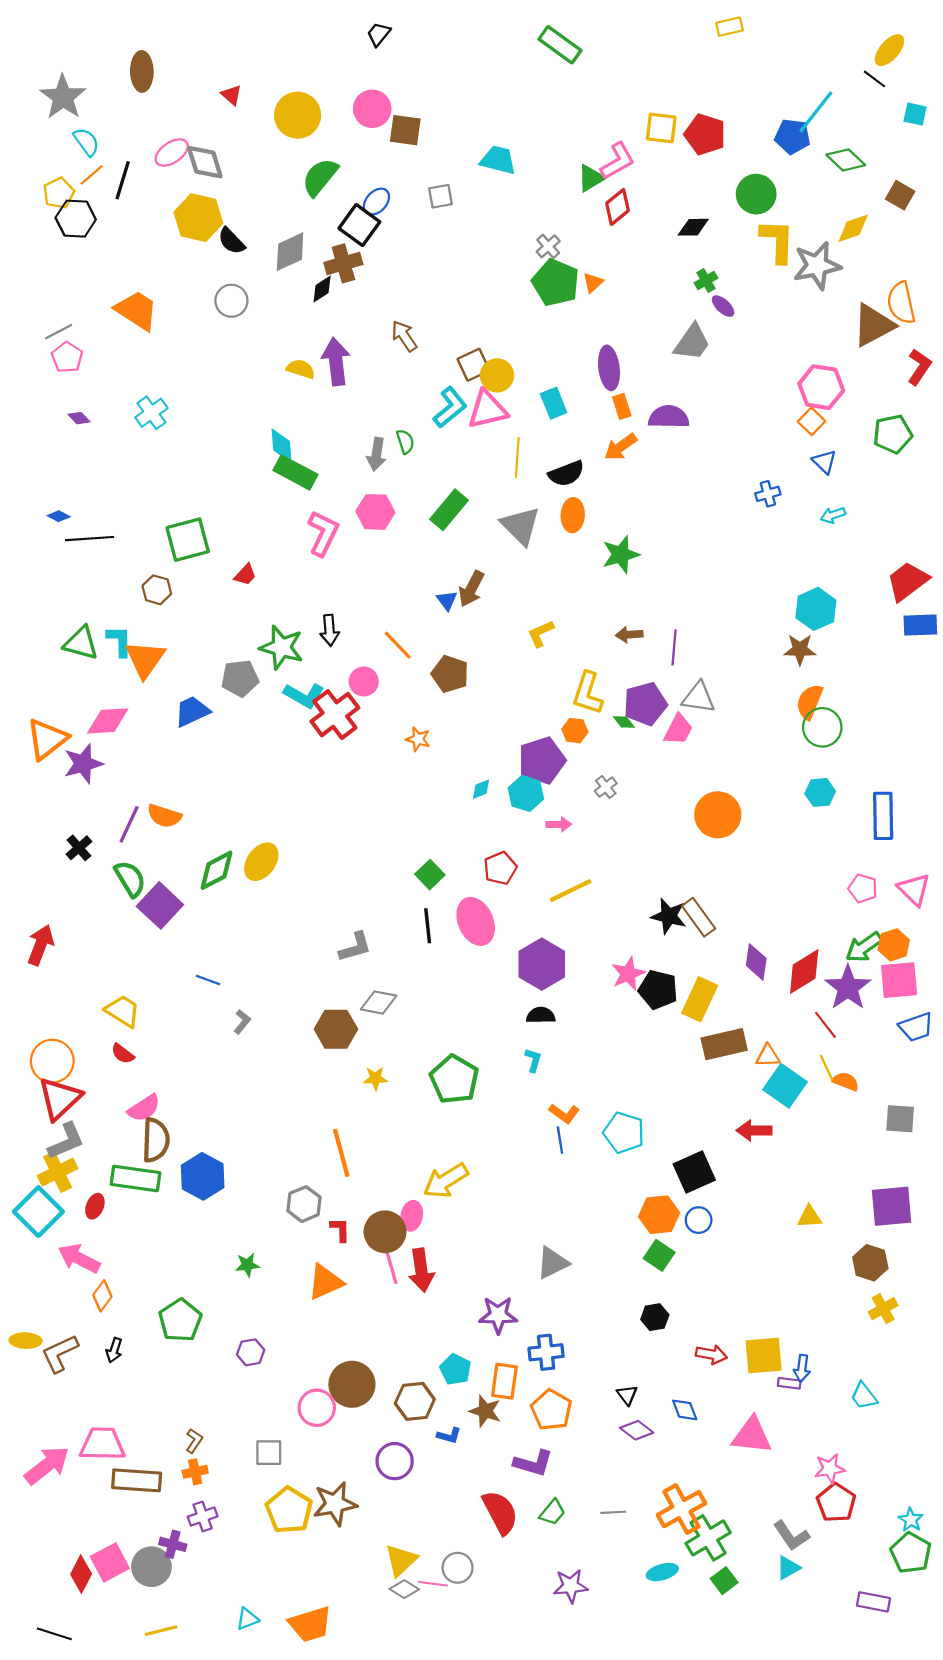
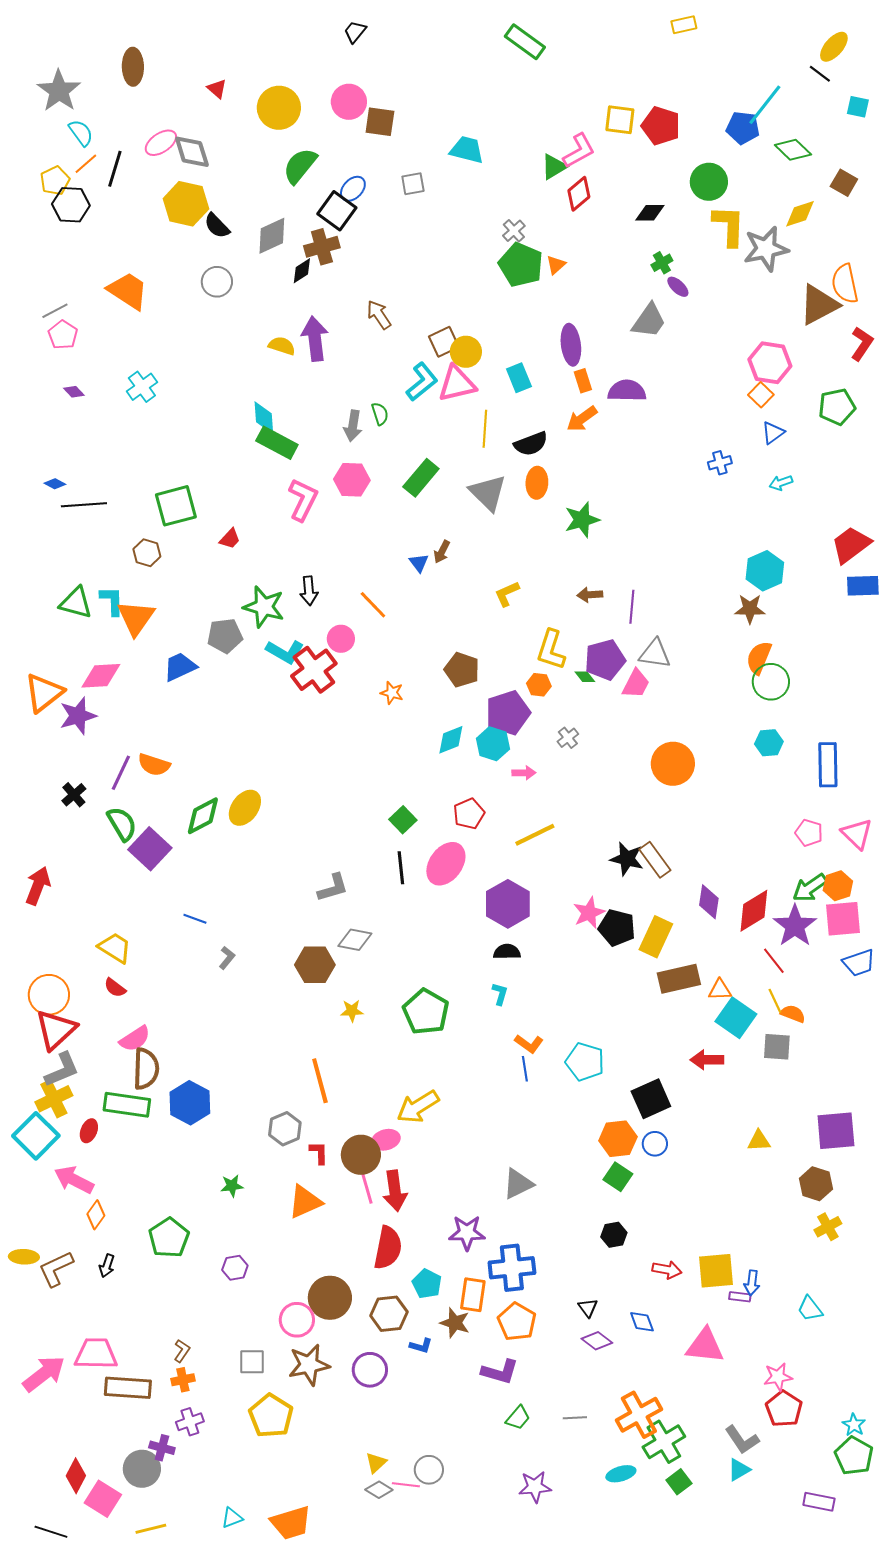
blue triangle: (824, 462) -> (773, 433), turned 40
brown arrow: (471, 589) -> (442, 552), size x0.7
brown pentagon: (450, 674) -> (462, 670), moved
cyan diamond: (481, 789) -> (451, 740), size x1.5
pink ellipse: (476, 921) -> (446, 864), turned 60
gray square: (900, 1119) -> (777, 1047), moved
pink ellipse: (412, 1216) -> (386, 1140), turned 64
blue cross: (546, 1352) -> (512, 1268), size x1.4
brown star: (335, 1504) -> (309, 1365), moved
red semicircle: (500, 1512) -> (388, 1248), moved, turned 39
yellow triangle: (401, 1560) -> (376, 1463), size x0.7
pink square: (110, 1562) -> (103, 1499), moved, turned -30

